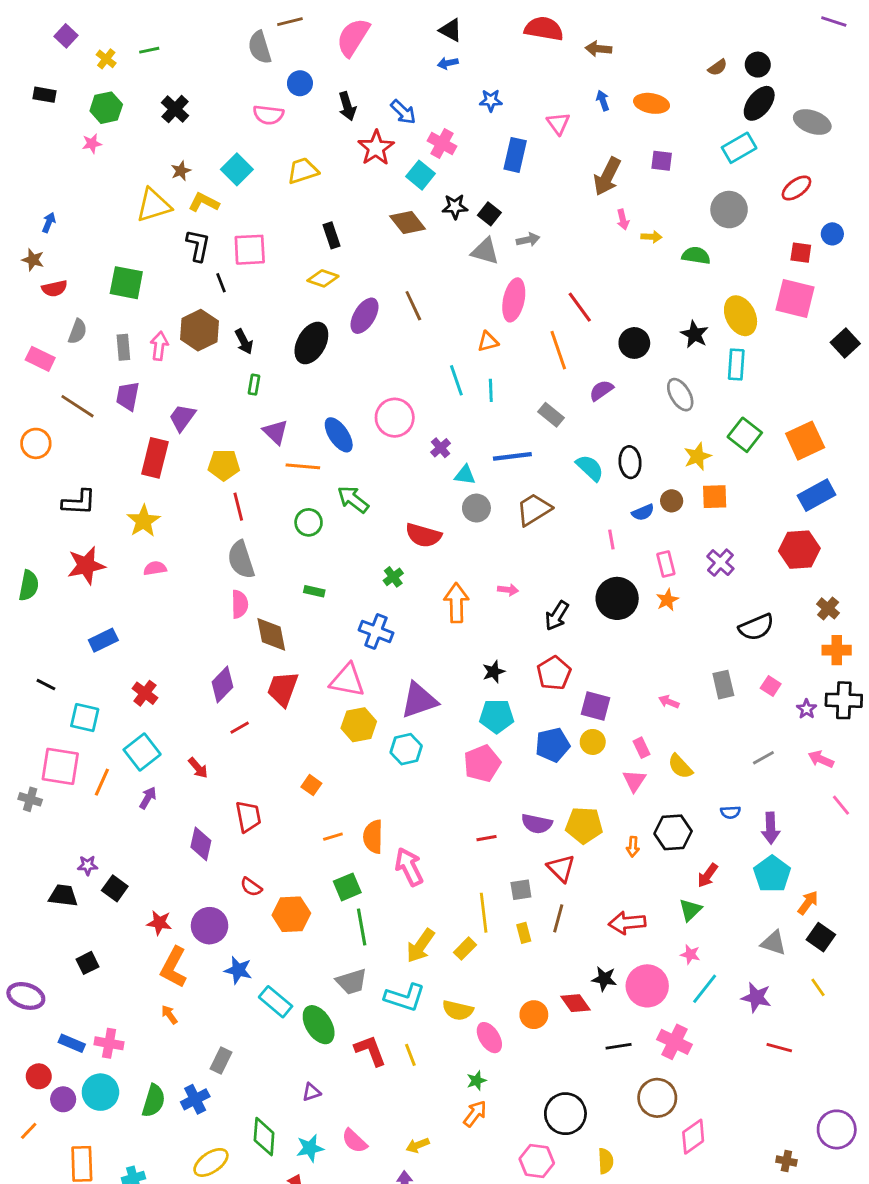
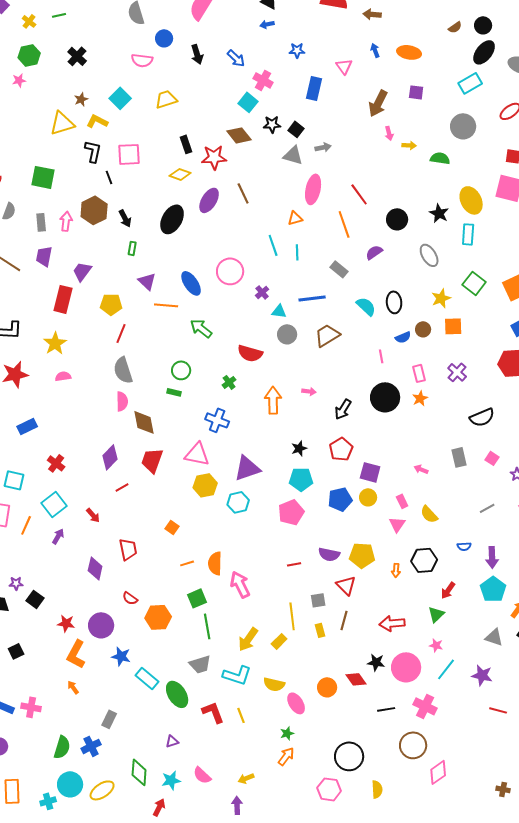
red star: (376, 148) -> (214, 157), moved, turned 30
red line: (238, 507) -> (121, 333), turned 36
green circle: (309, 522) -> (181, 370), moved
cyan circle: (100, 1092) -> (70, 784), moved

